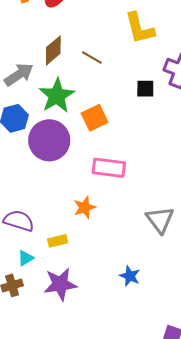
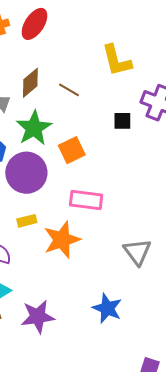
orange star: (85, 207) -> (62, 240), size x1.6
yellow rectangle: (58, 241) -> (27, 221), moved
blue star: (130, 276) -> (107, 308), size x1.4

